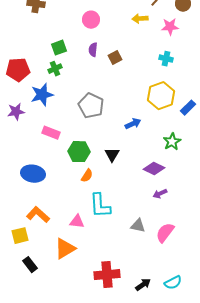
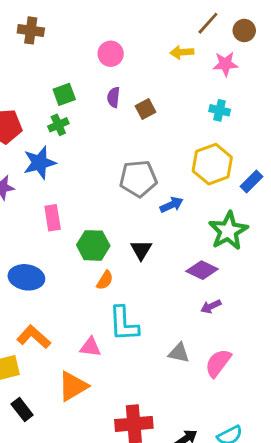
gray pentagon: (91, 106) -> (138, 179), moved, turned -30
pink rectangle: (51, 133) -> (53, 218), turned 60
green star: (172, 142) -> (228, 231), size x1.5

